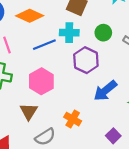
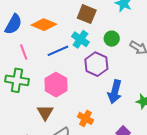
cyan cross: (69, 33) -> (80, 39), turned 36
blue arrow: (105, 91) -> (115, 92), turned -35

